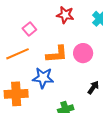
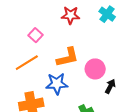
pink circle: (83, 53) -> (95, 69), moved

